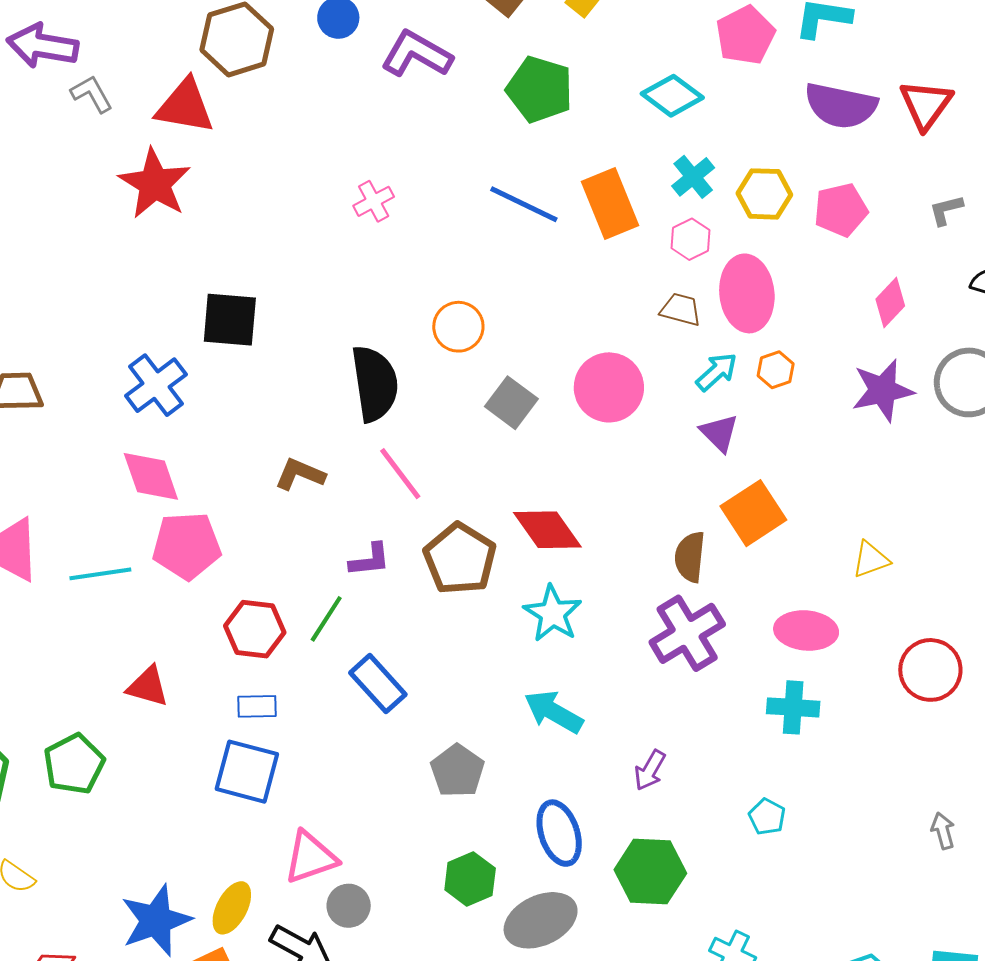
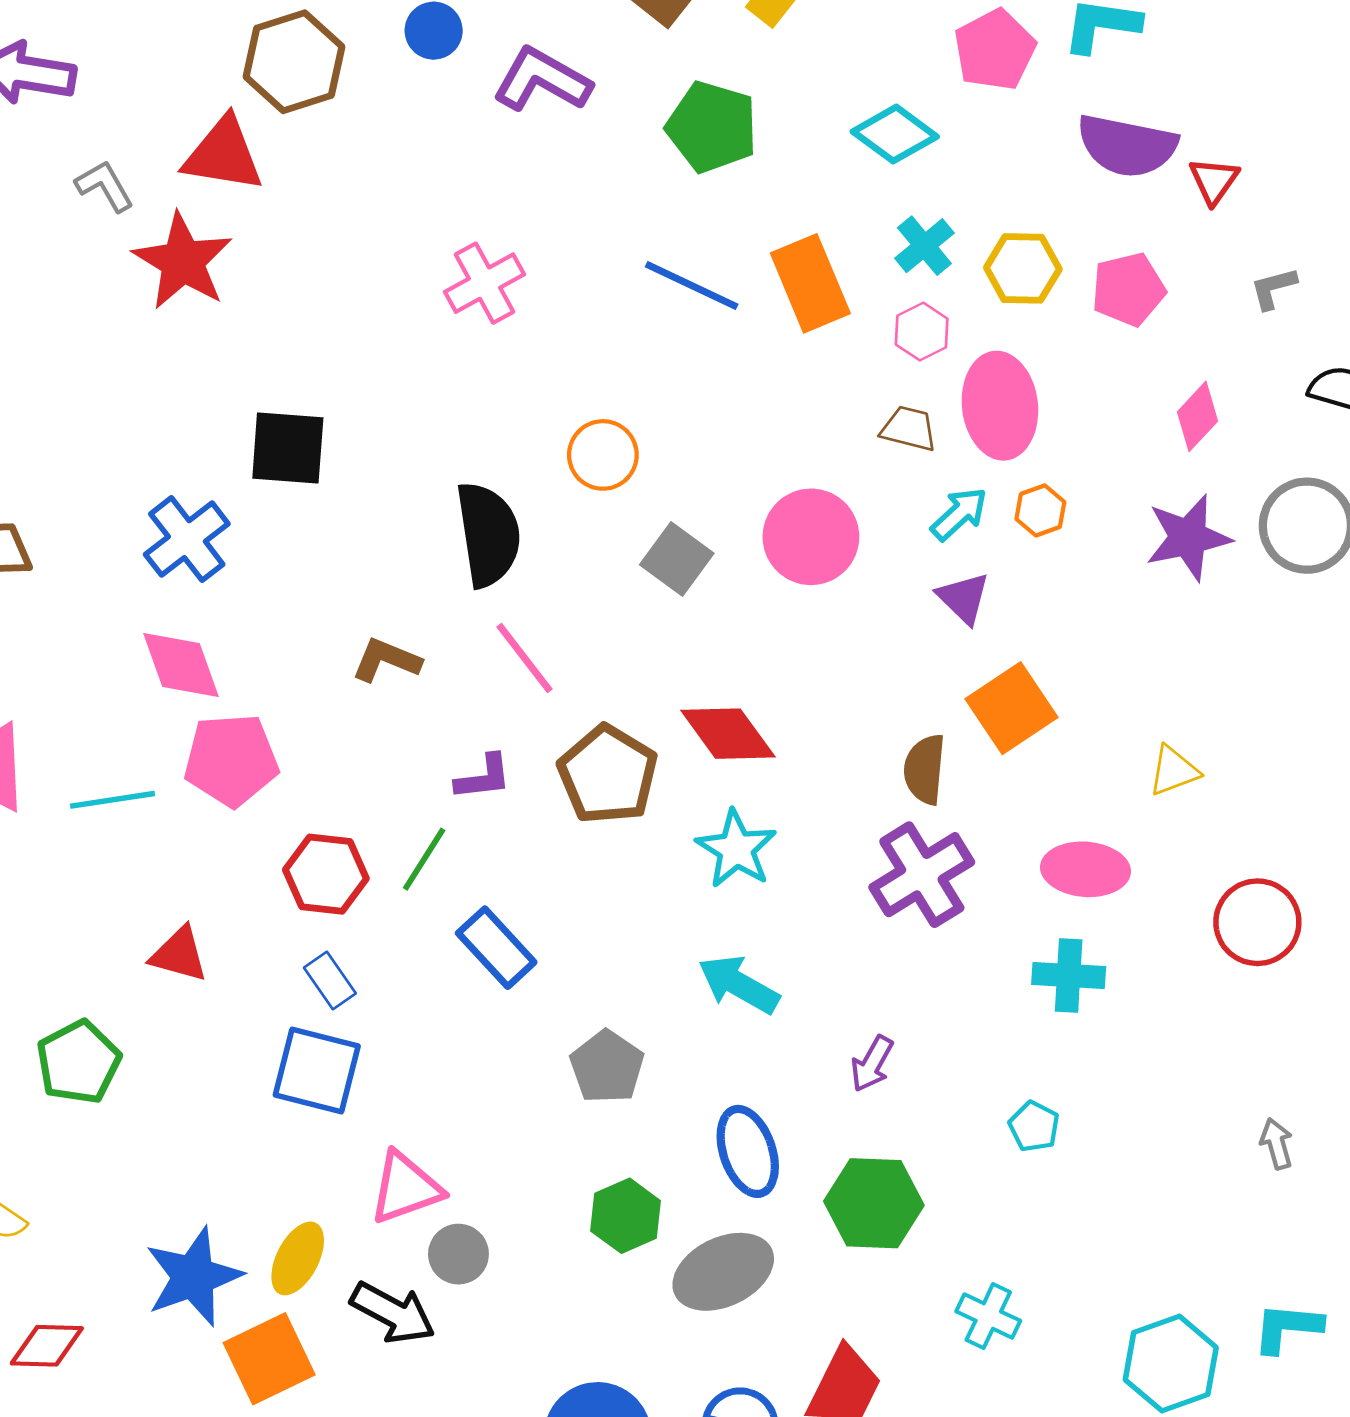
gray L-shape: (92, 94) -> (105, 186), moved
red triangle: (926, 105) -> (1214, 181), moved, size x0.7
pink cross: (374, 201) -> (485, 283), size x1.4
blue rectangle: (257, 706) -> (330, 980), turned 57

